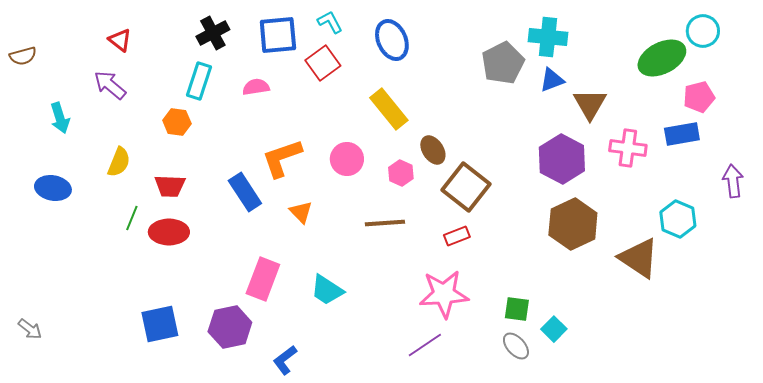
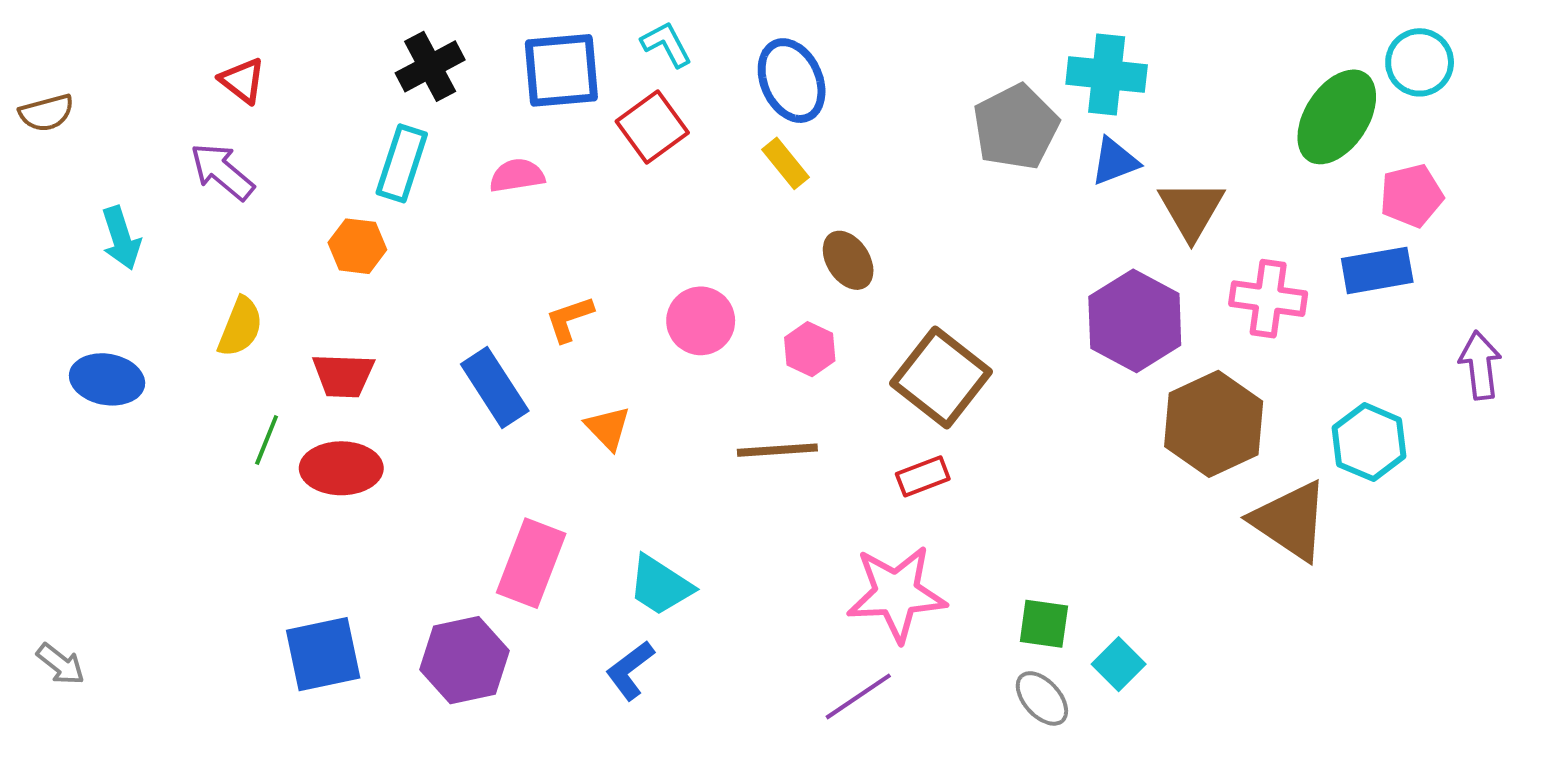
green ellipse: (662, 58) -> (1337, 117), turned -30
yellow rectangle: (389, 109) -> (786, 163), moved, size x0.6
brown ellipse: (433, 150) -> (848, 260), moved
orange L-shape: (282, 158) -> (569, 319), size x0.6
brown hexagon: (573, 224) -> (1214, 424), moved
blue L-shape: (285, 360) -> (630, 670), moved

